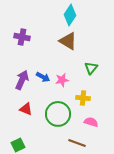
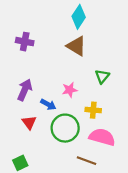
blue arrow: (43, 77) -> (48, 104), moved
red triangle: (26, 109) -> (29, 122), turned 32
pink semicircle: (91, 122) -> (102, 137), size x1.6

